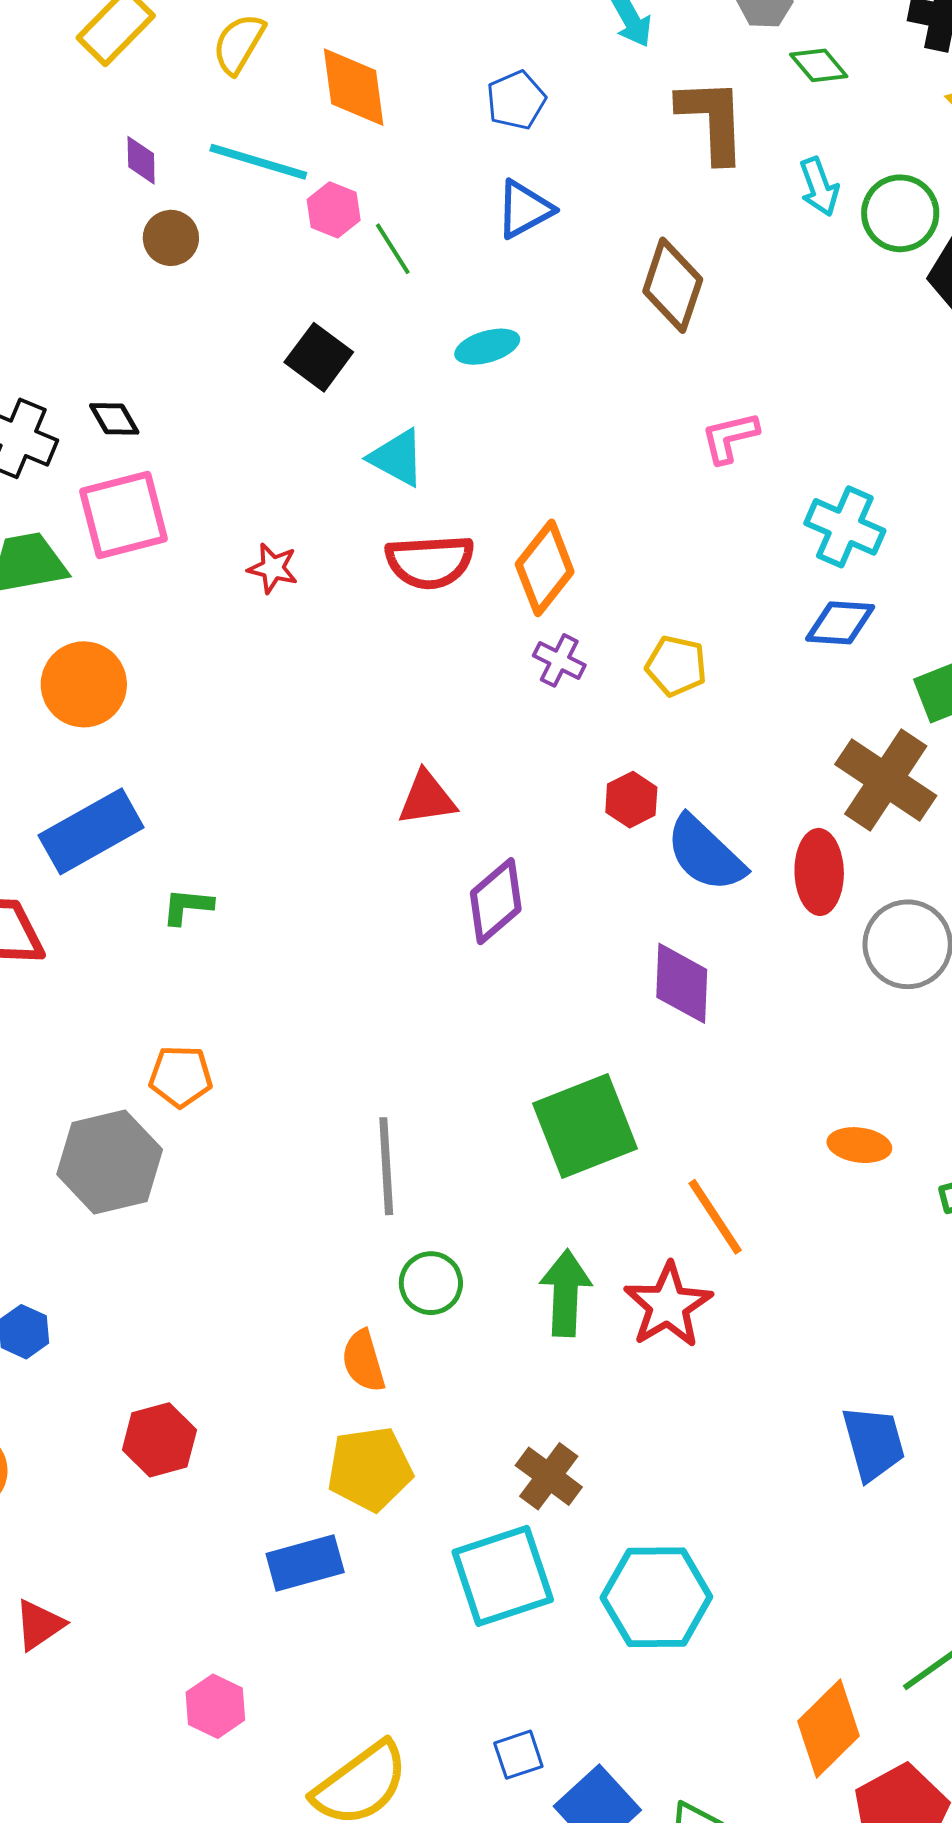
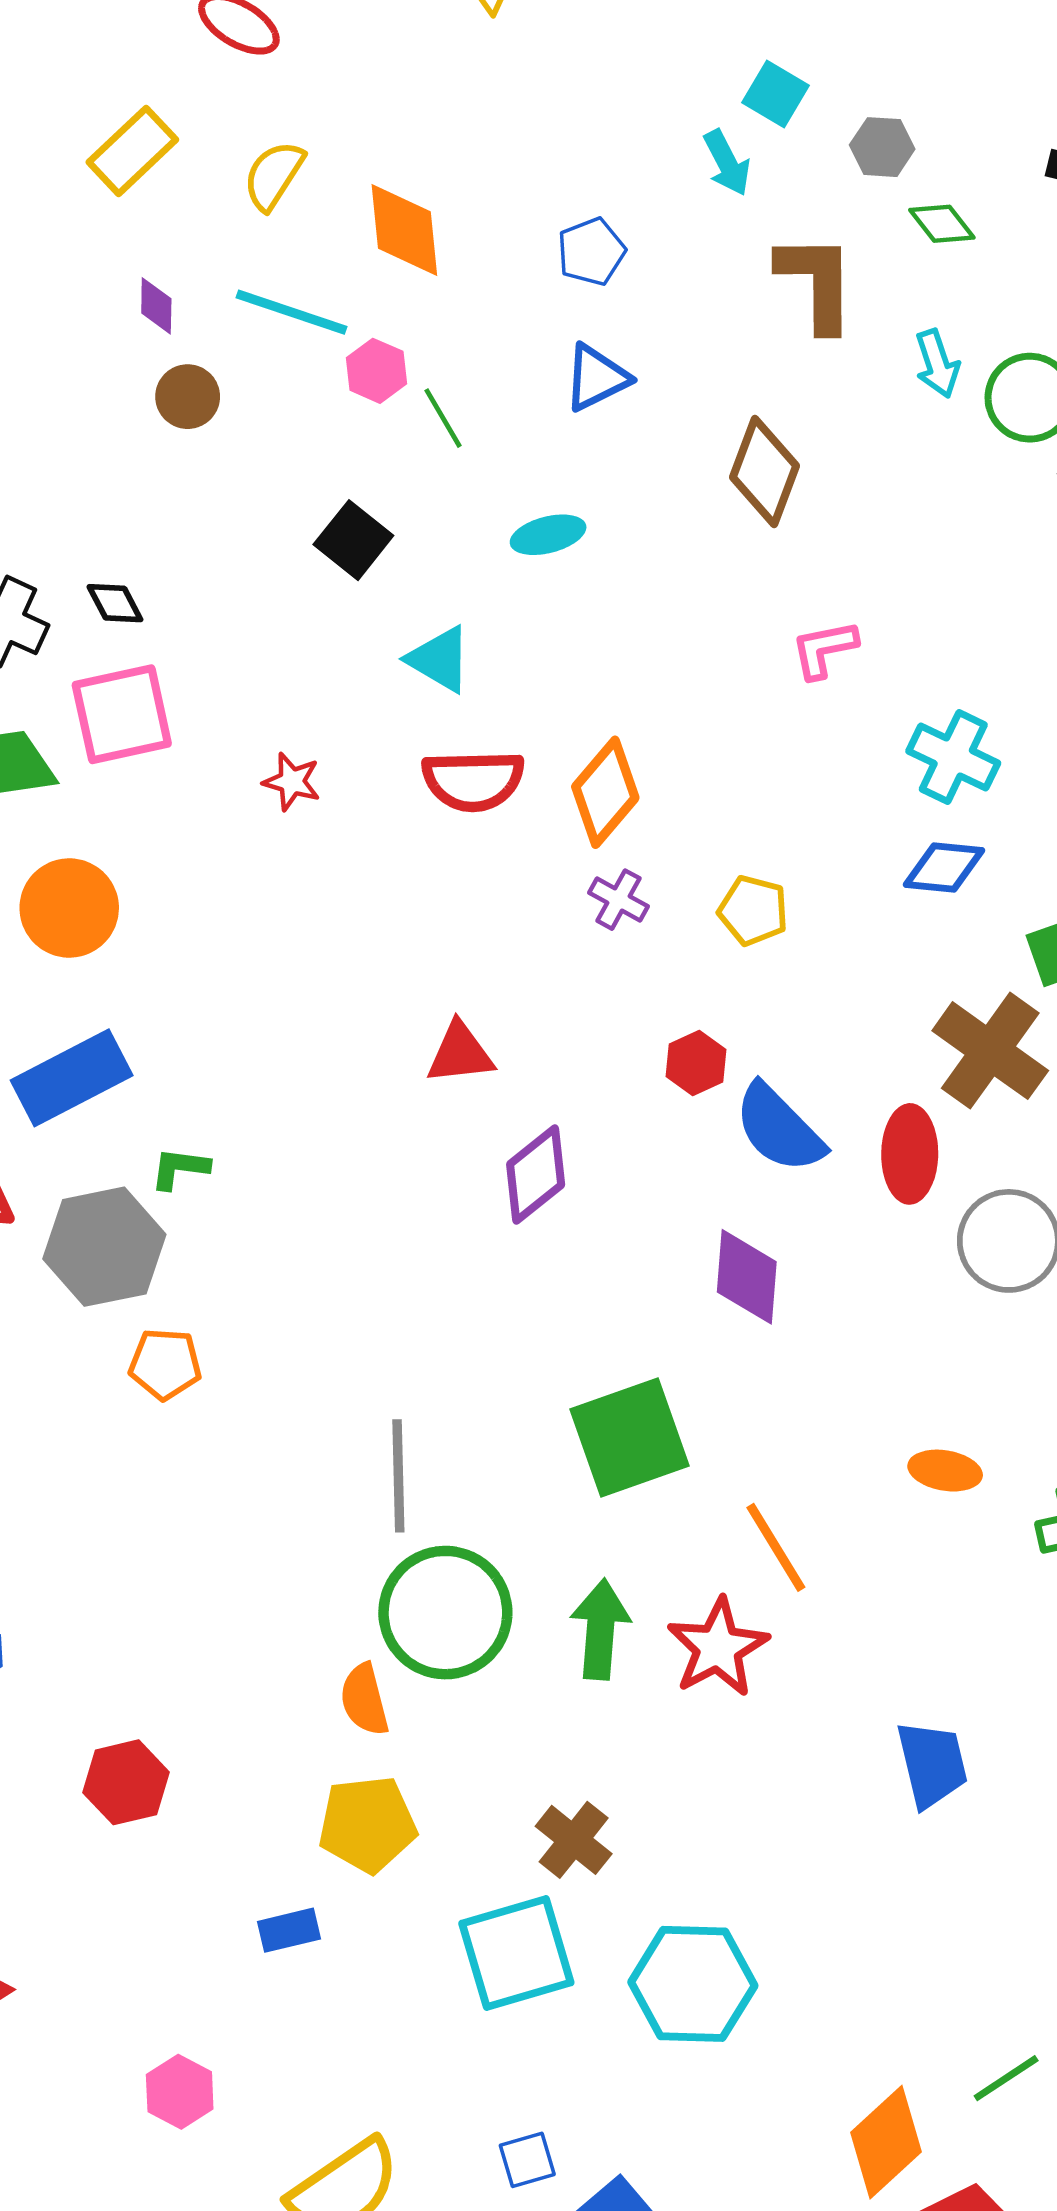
gray hexagon: (110, 1162) -> (104, 1247), moved
green circle: (431, 1283) -> (445, 1613), size x1.8
blue trapezoid: (874, 1443) -> (932, 1764), moved
blue rectangle: (305, 1563) -> (289, 1930), size x0.7

